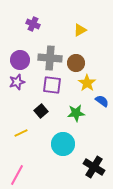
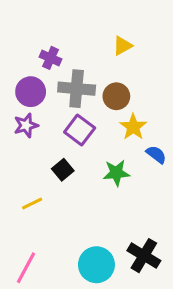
purple cross: (33, 24) -> (51, 58), moved
purple square: (52, 85) -> (80, 130), turned 30
cyan circle: (63, 144) -> (96, 265), moved

